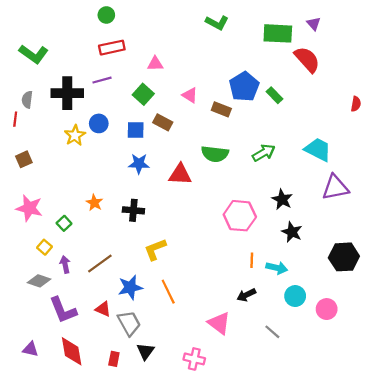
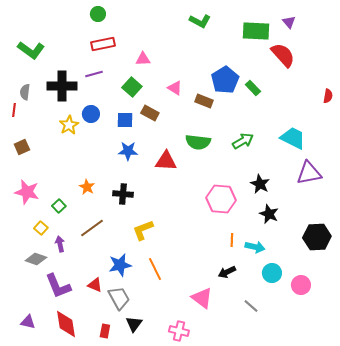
brown line: (100, 263) -> (92, 228), moved

